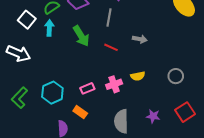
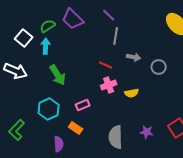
gray line: (109, 17) -> (116, 36), moved
green arrow: (81, 36) -> (58, 75), moved
gray circle: (176, 76) -> (159, 67), moved
pink cross: (114, 84) -> (109, 85), moved
green L-shape: (20, 98) -> (17, 130), moved

